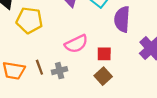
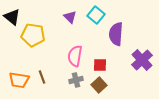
pink semicircle: (76, 44) -> (75, 56), turned 125
gray cross: (60, 71) -> (76, 80), moved

